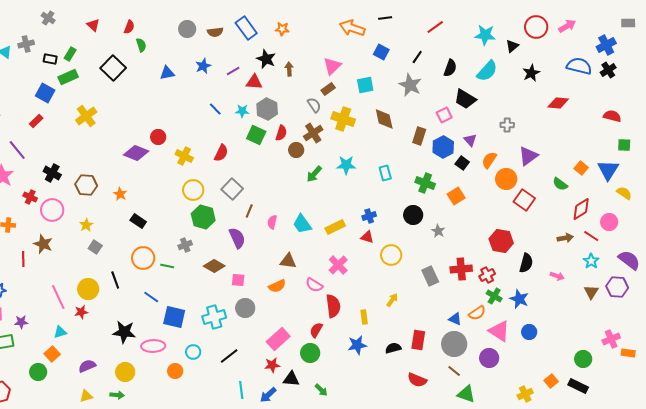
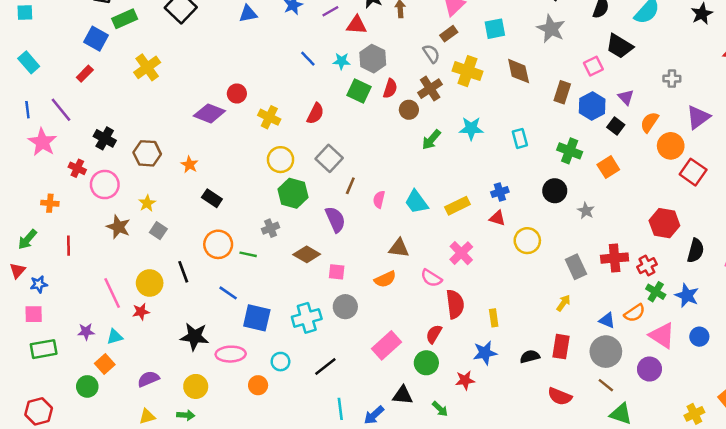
brown star: (43, 244) -> (118, 227), moved
yellow arrow: (392, 300) -> (563, 303), moved
purple star: (21, 322) -> (86, 332), moved
red star: (272, 365) -> (465, 380), moved

